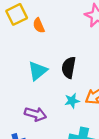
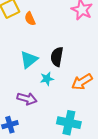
cyan star: (72, 101) -> (47, 79), moved

